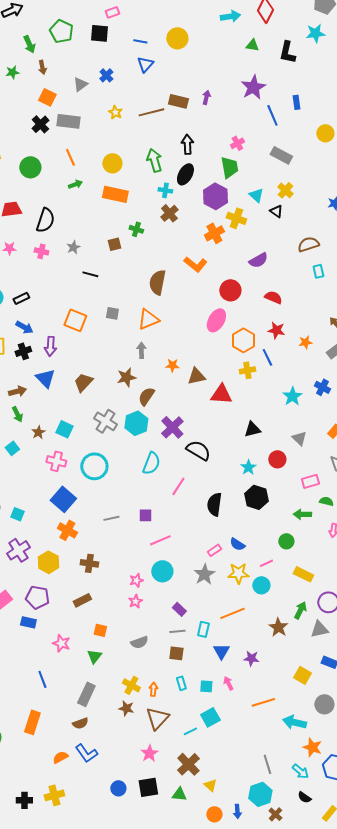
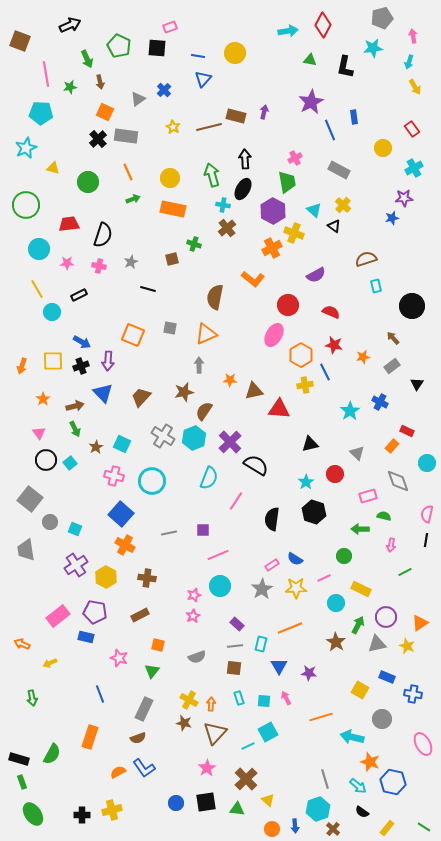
black rectangle: (21, 298) -> (79, 295), moved
cyan circle: (261, 585) -> (336, 603), moved

